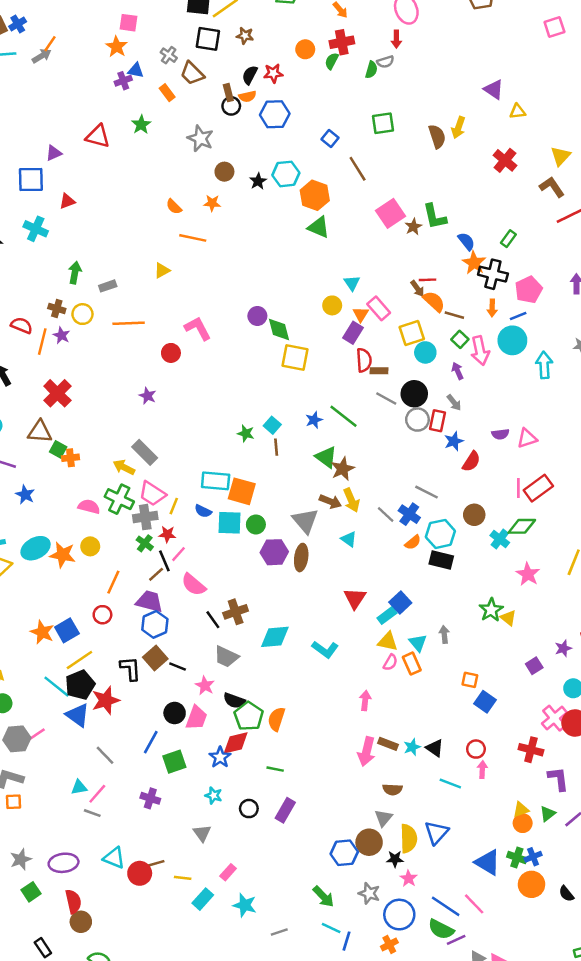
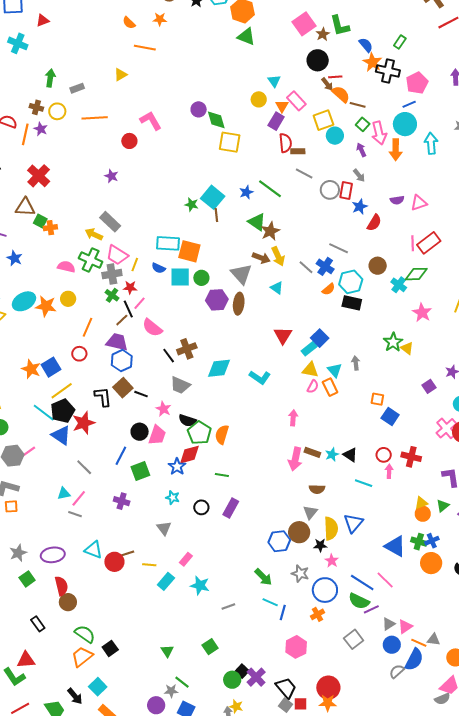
orange arrow: (492, 308) -> (396, 150), moved, size x1.5
black circle: (414, 394) -> (318, 60), moved
cyan square: (272, 425) -> (213, 197), size x1.6
red cross: (531, 750) -> (411, 457), moved

